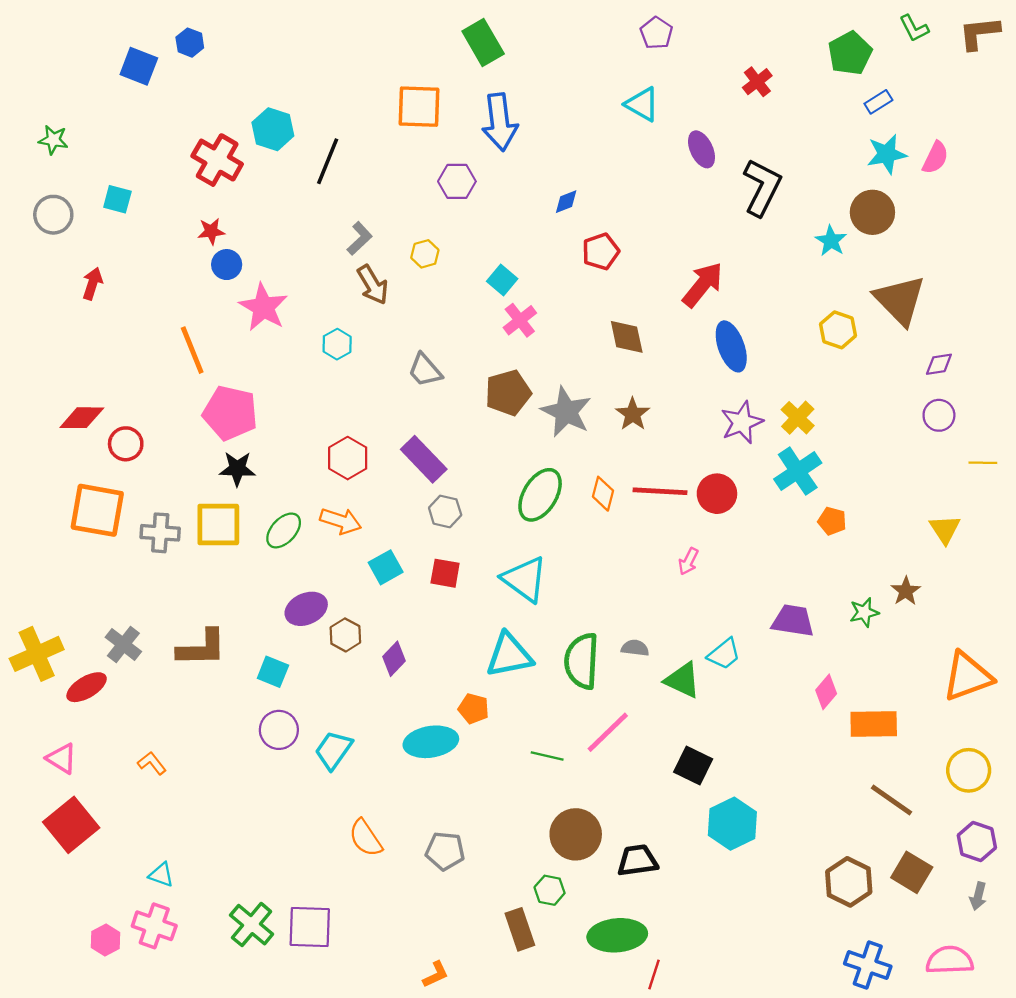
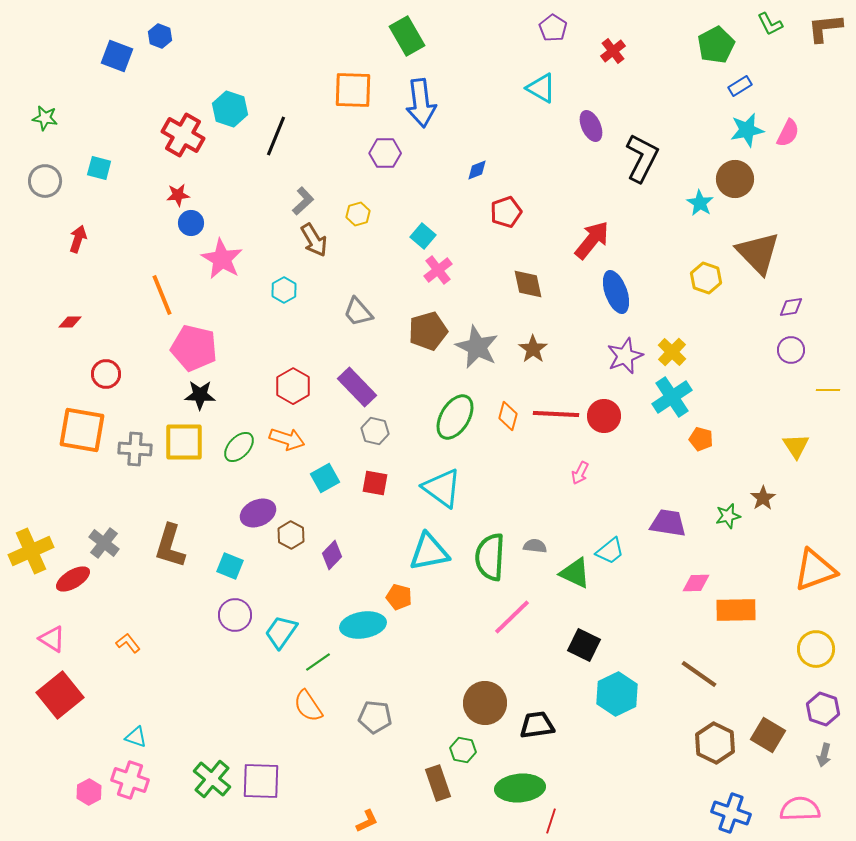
red cross: (757, 82) -> (613, 51), moved
red diamond: (82, 418) -> (70, 322), moved, size x0.6
brown L-shape: (202, 648) -> (170, 546), turned 108
pink diamond: (826, 692) -> (696, 583), turned 48
green line: (547, 756) -> (318, 662), moved, turned -48
brown line: (891, 800) -> (699, 674), moved

